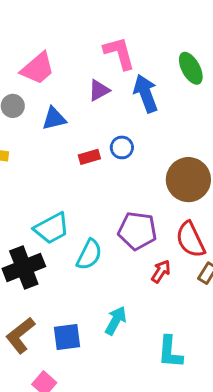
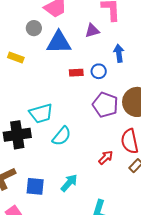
blue arrow: (146, 94) -> (119, 53), moved, size x0.7
blue triangle: (54, 118) -> (59, 42), size x1.5
purple pentagon: (137, 231) -> (105, 105), moved

